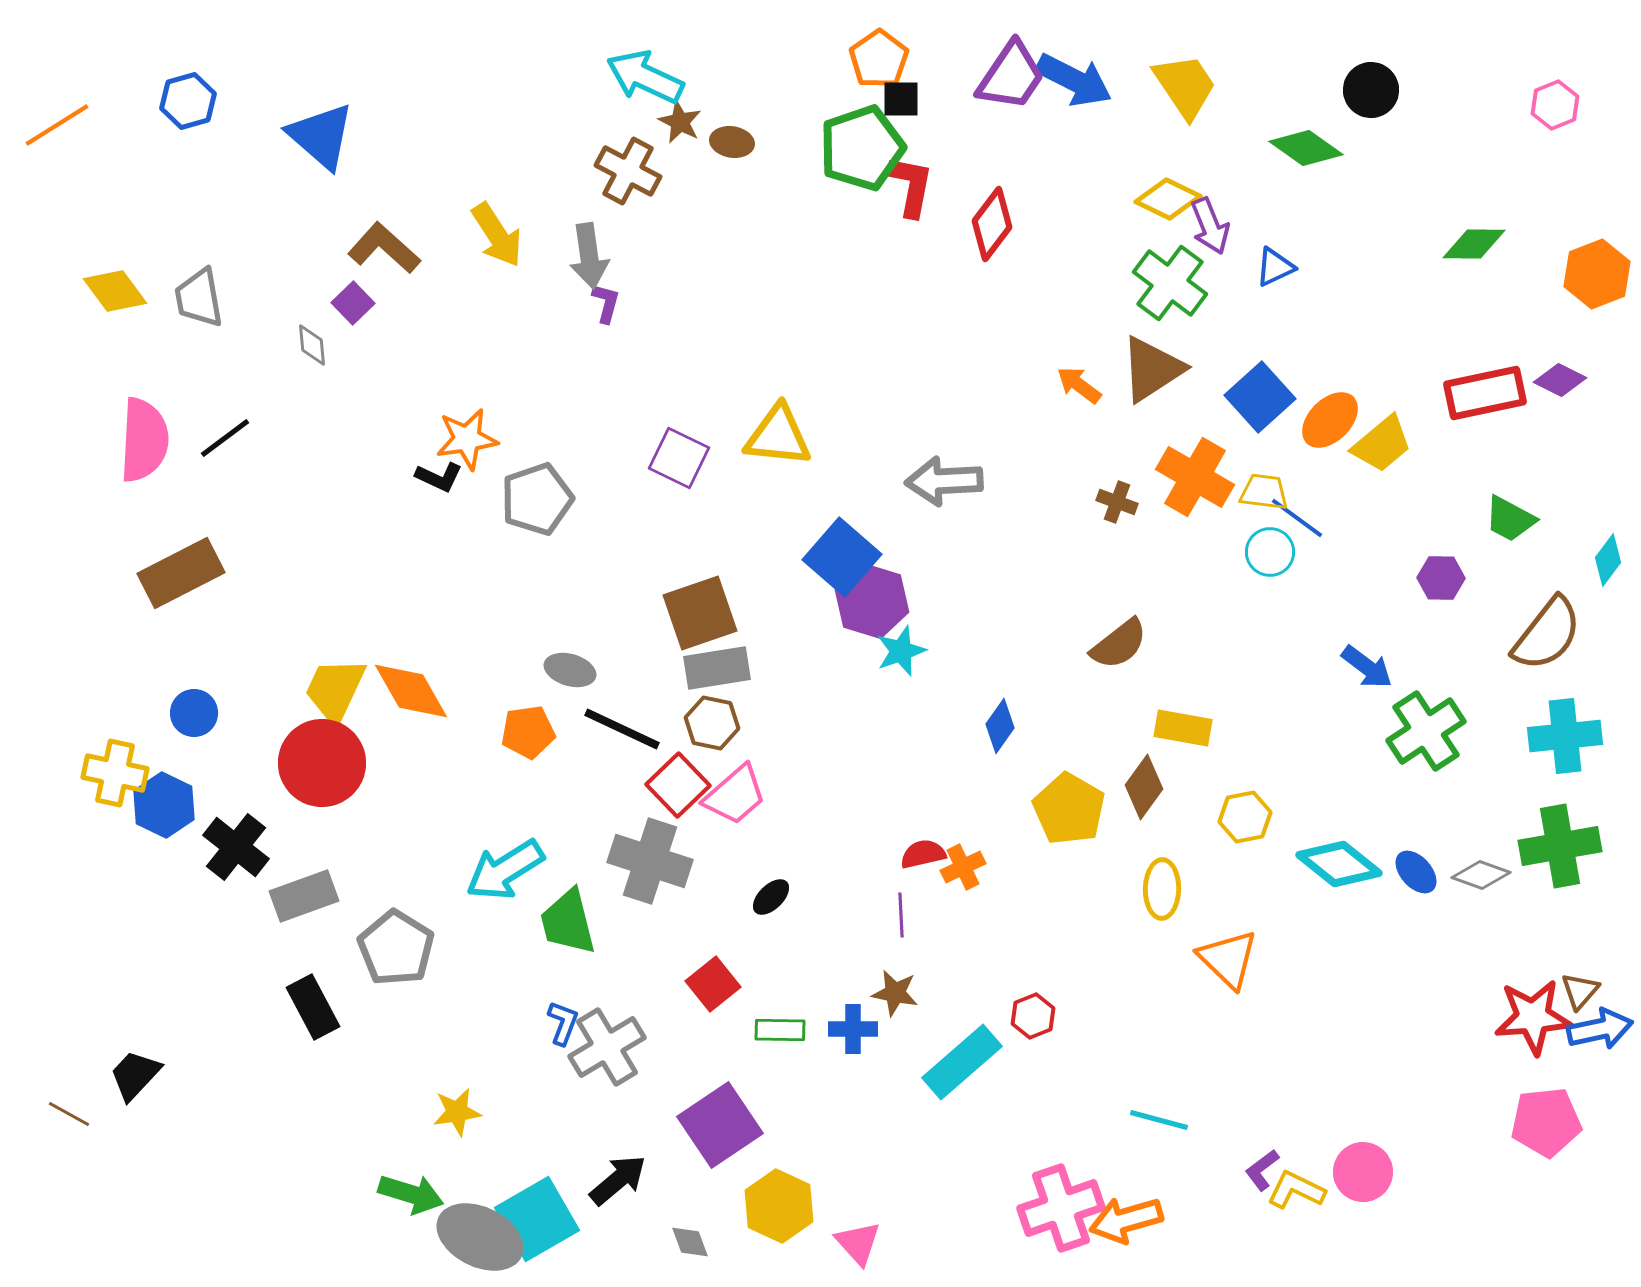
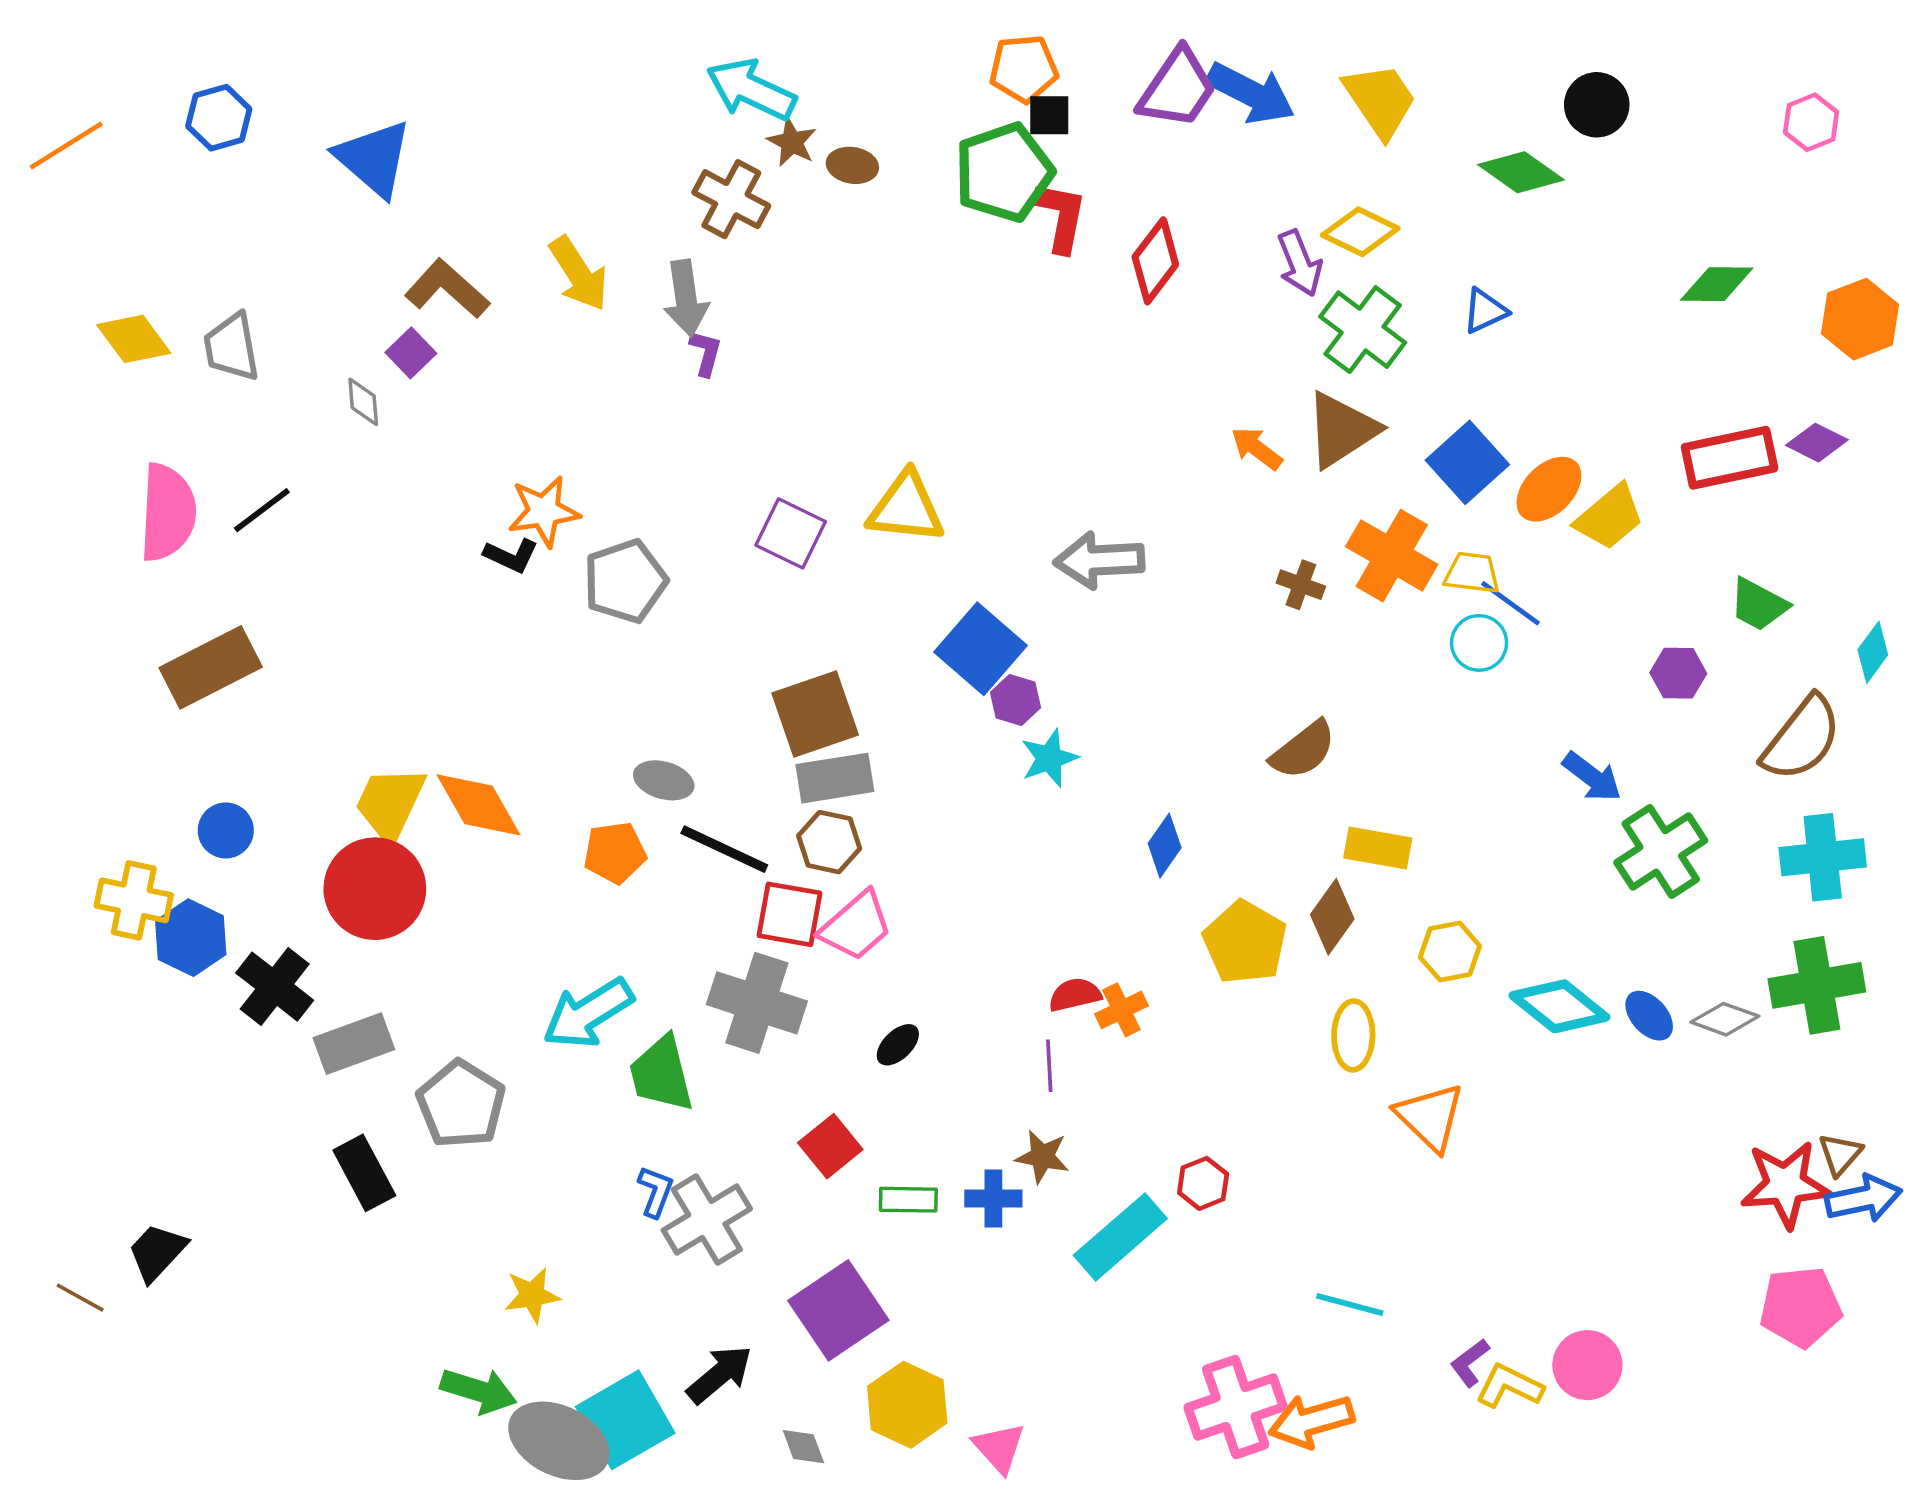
orange pentagon: (879, 59) -> (1024, 69), turned 30
purple arrow: (1210, 226) -> (1300, 263), moved
purple hexagon: (872, 601) -> (1015, 700), size x0.6
red square: (678, 785) -> (790, 914), turned -36

